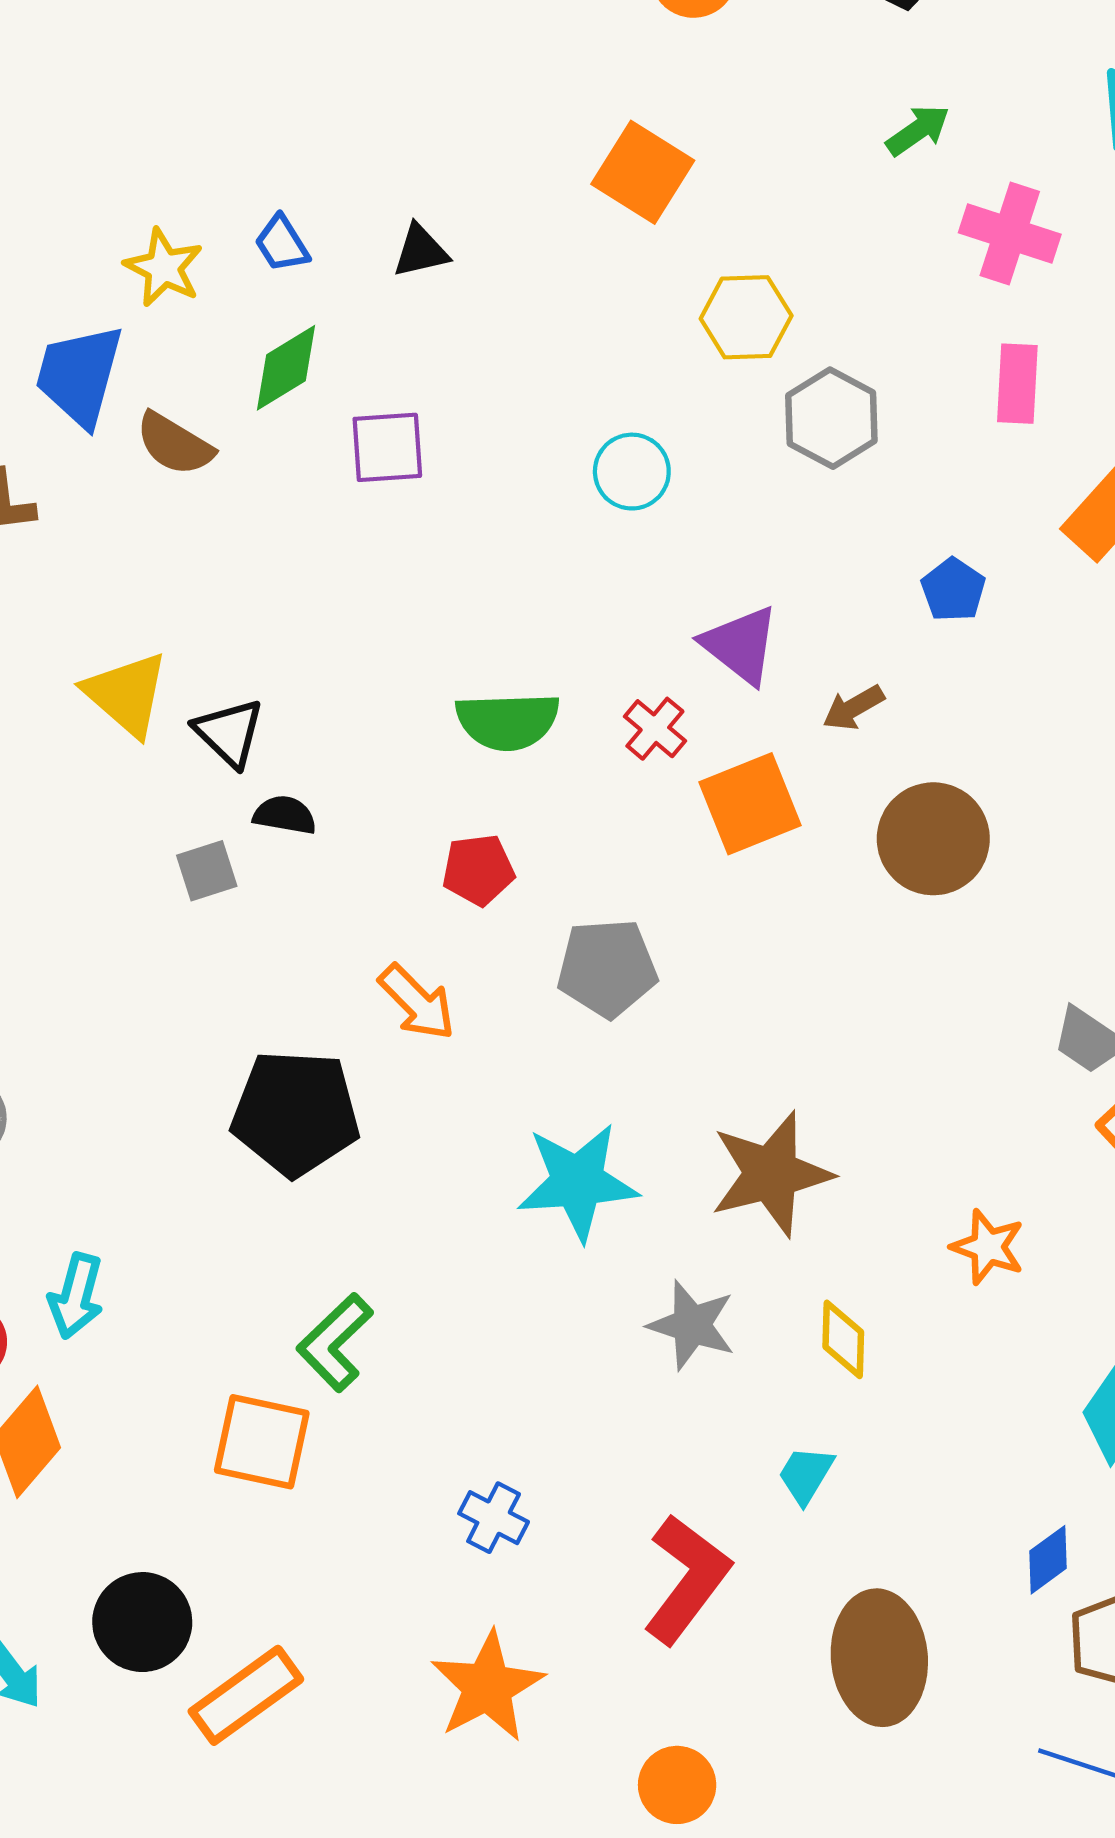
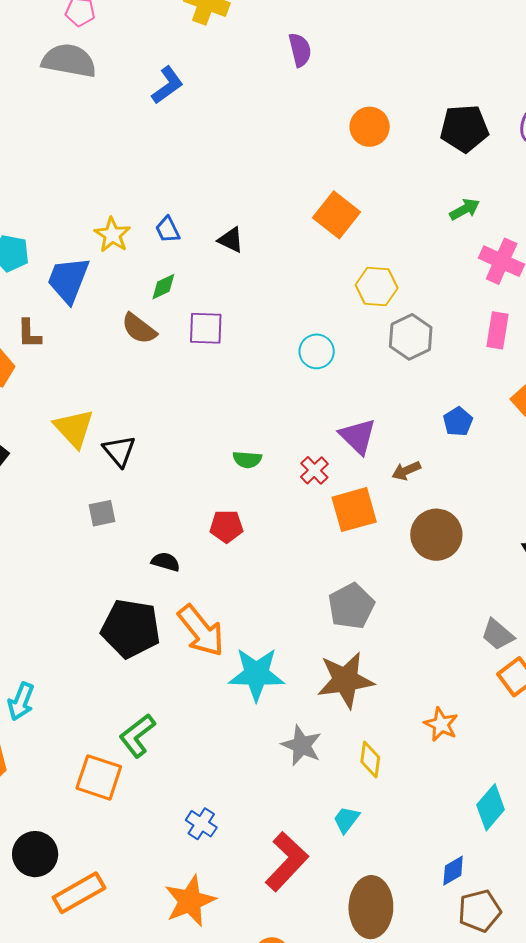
black triangle: (421, 251) -> (231, 240), turned 32
green diamond: (286, 368) -> (163, 287), size x0.7
brown semicircle: (175, 444) -> (139, 329), moved
green semicircle: (508, 721) -> (247, 460), size x0.6
black semicircle: (285, 815) -> (166, 562), moved
gray pentagon: (607, 968) -> (351, 606), moved, turned -30
orange arrow: (417, 1002) -> (201, 631), moved, size x1.4

